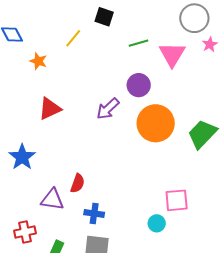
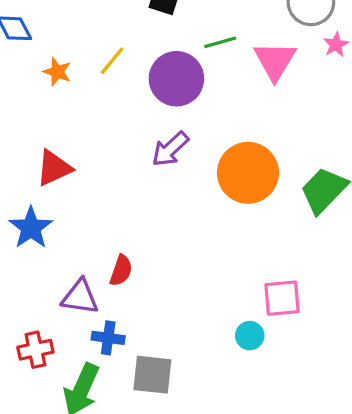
yellow line: (73, 38) -> (112, 61), moved
purple circle: (139, 85) -> (176, 79), moved, size x1.4
red triangle: (50, 109) -> (54, 168), moved
blue cross: (94, 214) -> (108, 338), moved

